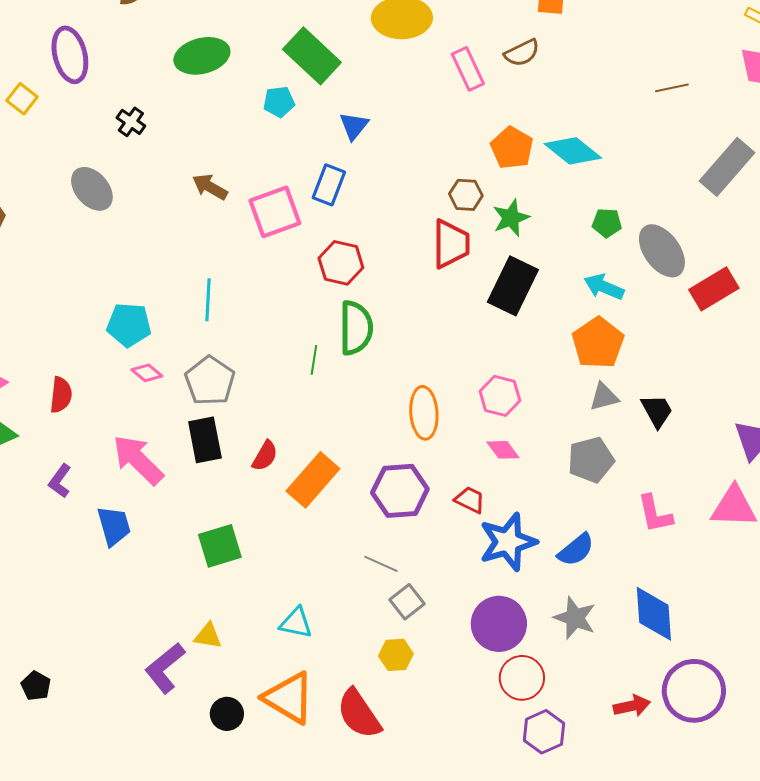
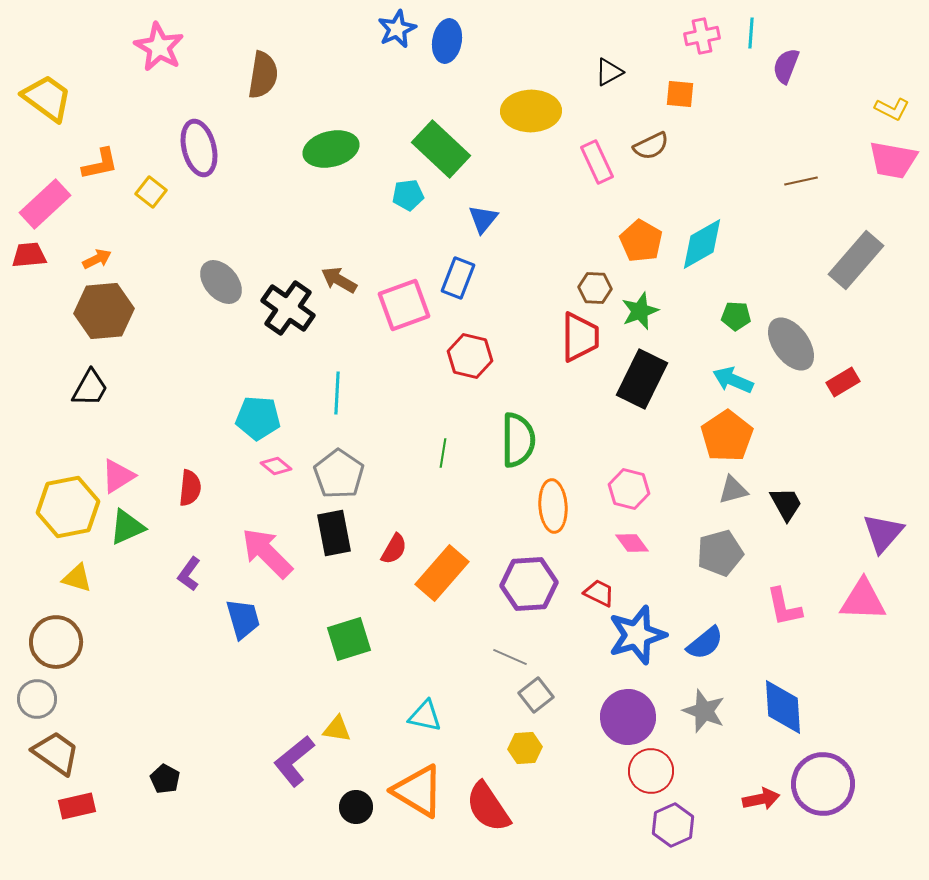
black cross: (131, 122) -> (288, 308), moved, size x1.8
cyan diamond: (573, 151) -> (702, 244), turned -68
red rectangle: (714, 289) -> (843, 382), size x0.7
green semicircle: (356, 328) -> (518, 440), moved

